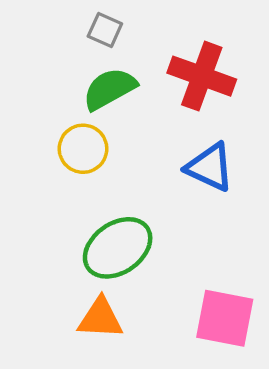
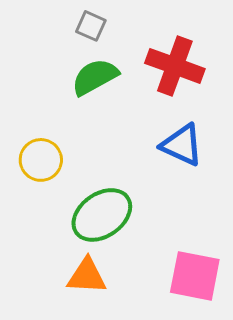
yellow circle: (83, 149) -> (41, 160), moved

